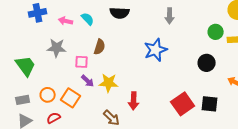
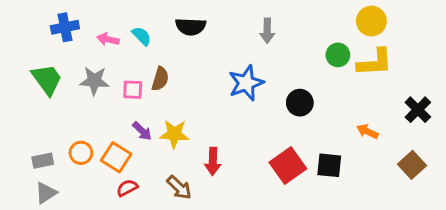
pink square: (82, 62) -> (133, 90), moved
black circle: (207, 63) -> (300, 103), moved
green trapezoid: (26, 66) -> (47, 79), moved
red semicircle: (54, 118) -> (127, 188), moved

